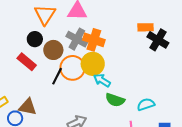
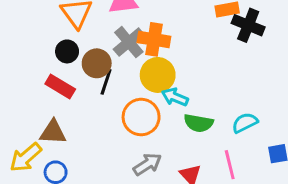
gray cross: (77, 39) -> (129, 42), turned 30
orange circle: (73, 68) -> (141, 117), moved
black line: (57, 76) -> (106, 82), moved
brown triangle: (28, 107) -> (53, 132), moved

